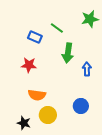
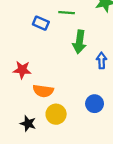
green line: (57, 28) -> (67, 13), turned -32
red star: (29, 65) -> (22, 70), moved

